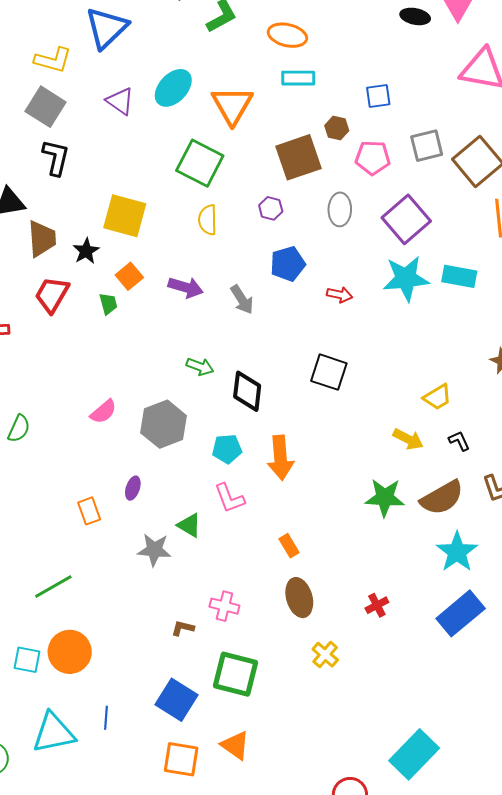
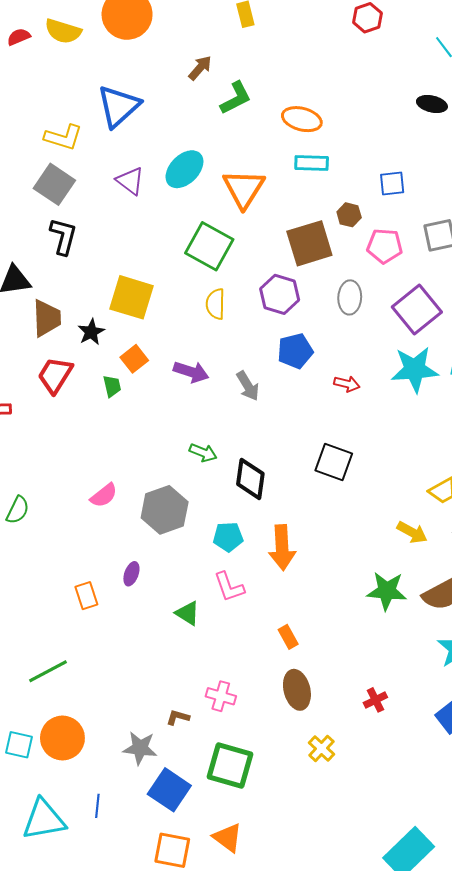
purple hexagon: (271, 208) -> (280, 294), size x1.6
gray star: (154, 550) -> (140, 748), moved

